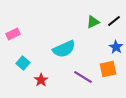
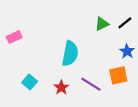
cyan semicircle: (64, 49) -> (70, 54), turned -55
cyan square: (23, 63) -> (30, 82), moved
red star: (41, 80) -> (61, 87), moved

